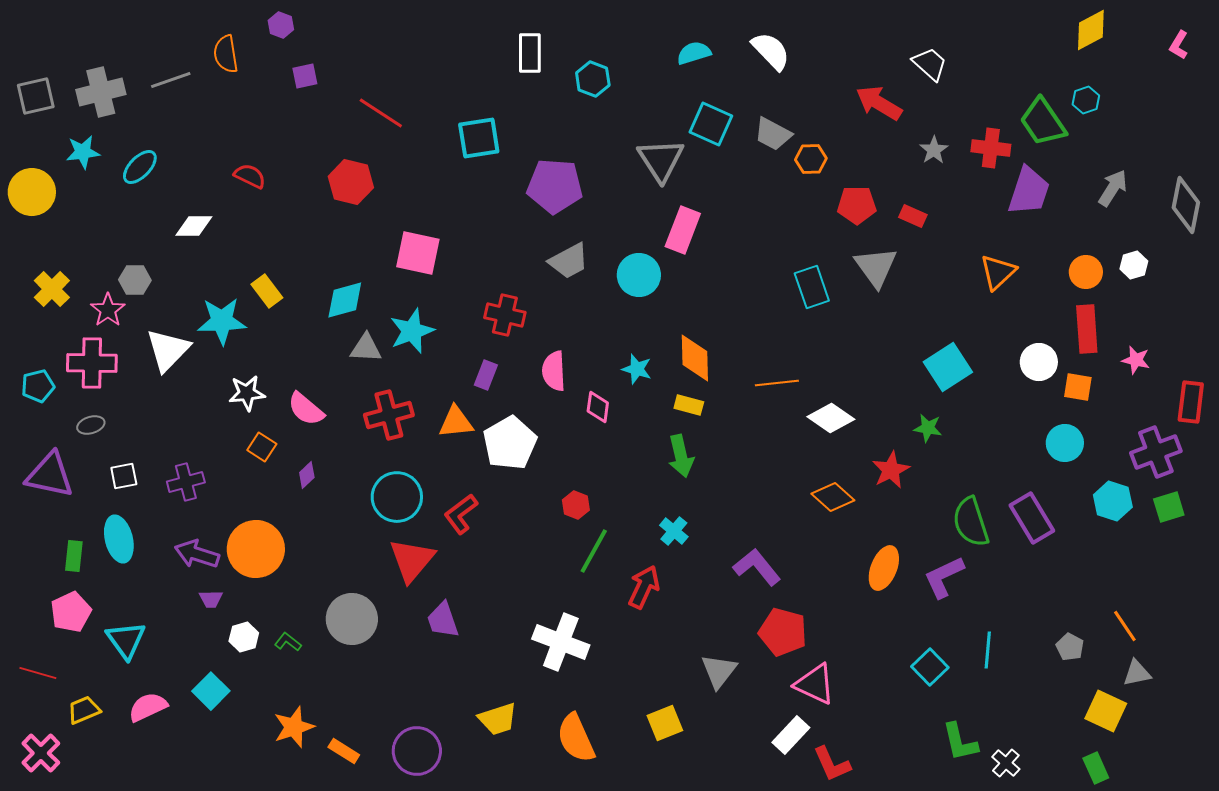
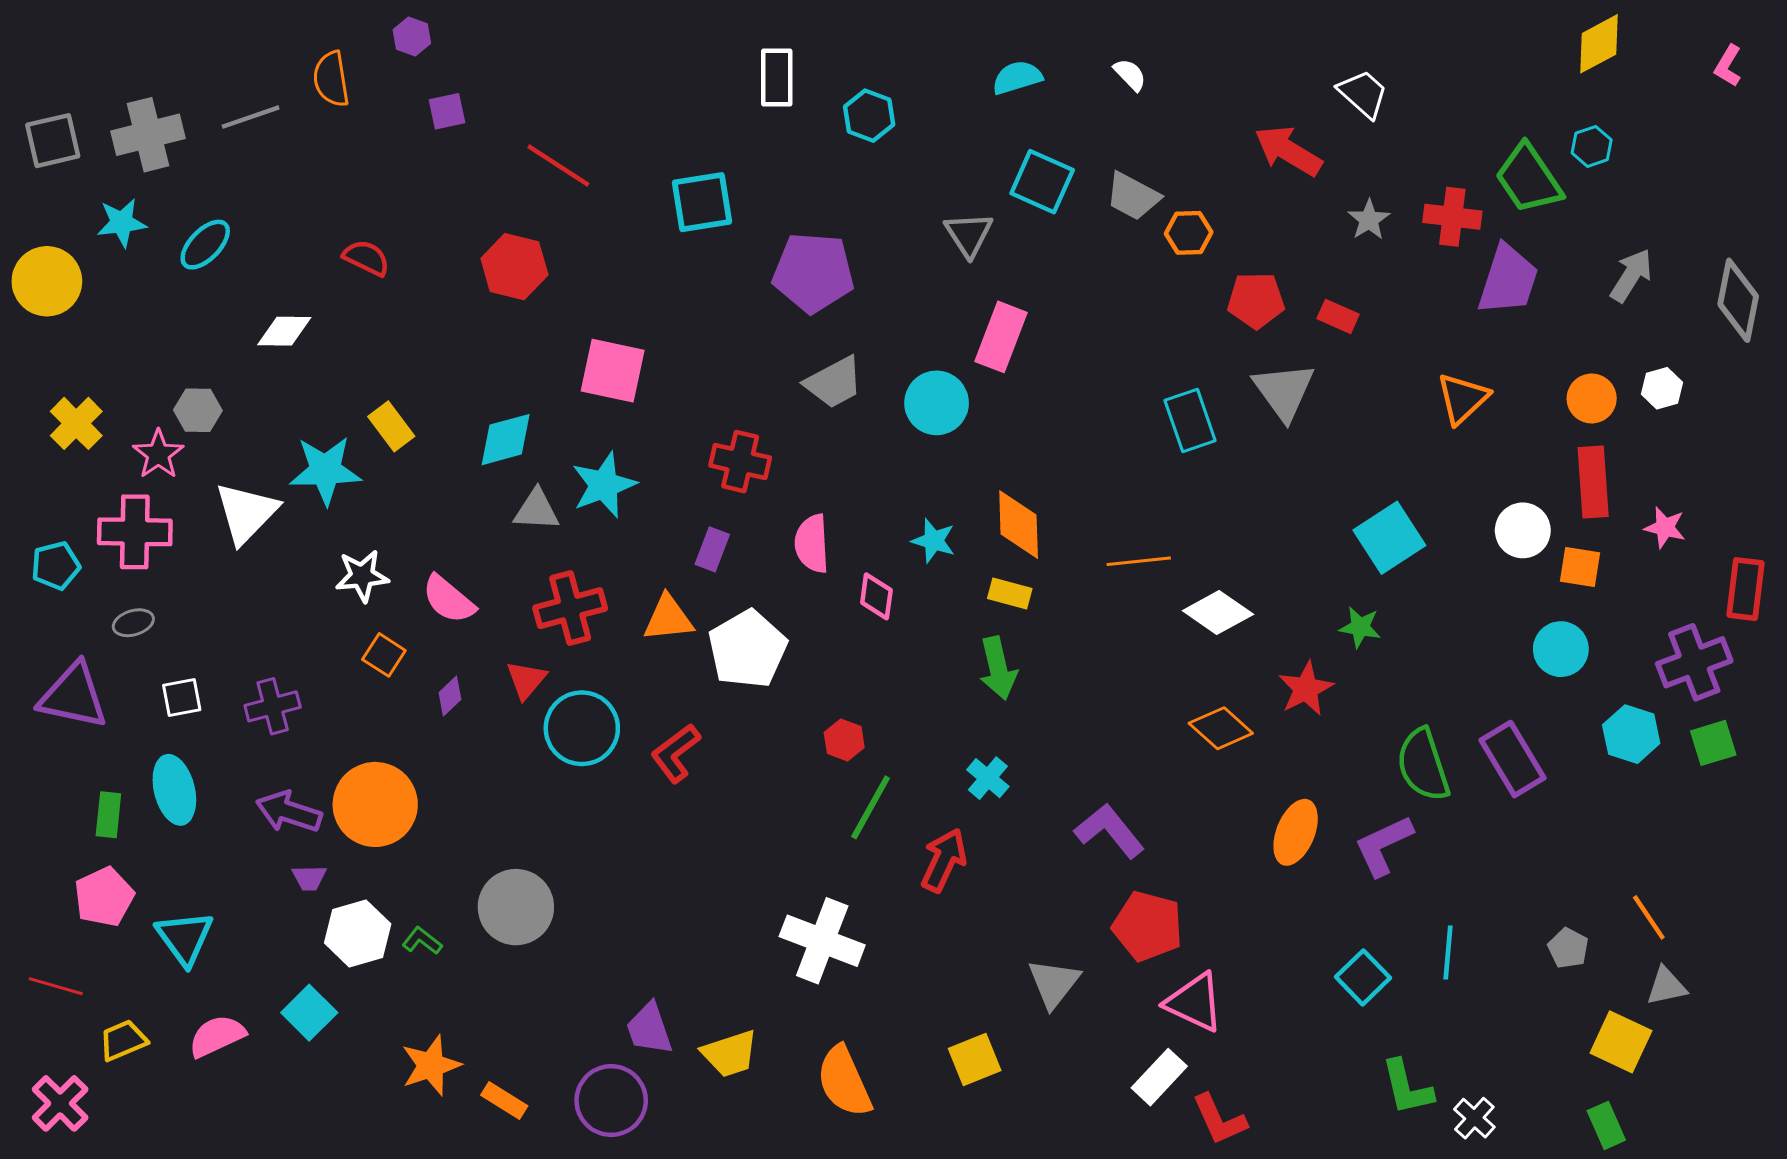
white semicircle: (771, 51) -> (1130, 75), size x0.6
gray triangle: (661, 160) -> (969, 234), size x0.7
red triangle: (412, 560) -> (526, 680), moved, size x0.6
purple trapezoid: (443, 620) -> (649, 1029), moved
white hexagon: (244, 637) -> (358, 933), size x1.5

